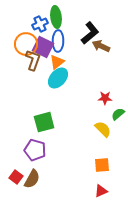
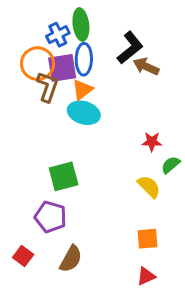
purple square: (43, 47) -> (62, 68), turned -35
cyan ellipse: (58, 78) -> (84, 113), turned 65
brown semicircle: (32, 179) -> (71, 259), moved

